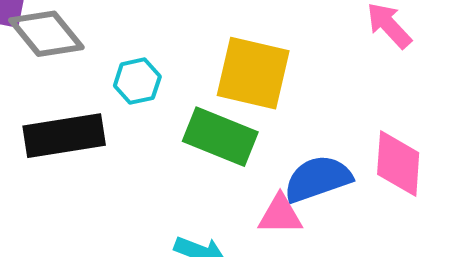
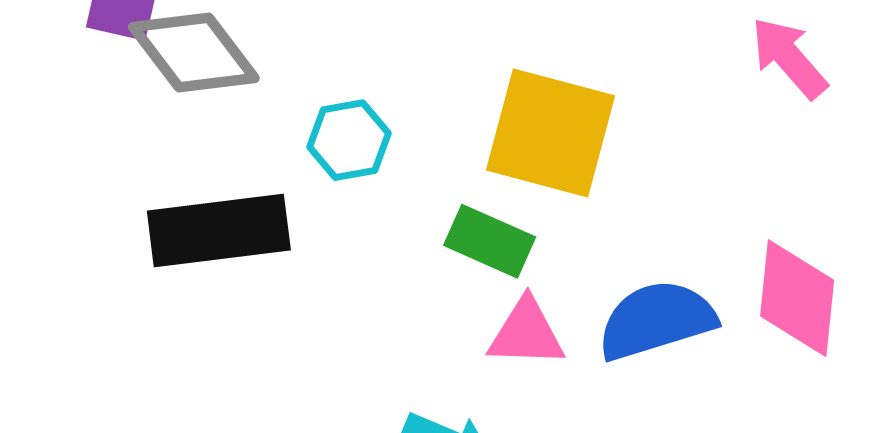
green rectangle: (220, 137) -> (490, 241), size x0.7
pink triangle: (280, 215) -> (526, 333), moved

